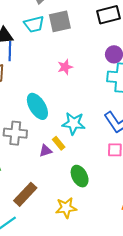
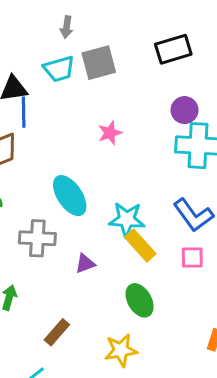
yellow rectangle: (59, 143) -> (140, 245), moved, size x1.5
brown rectangle: (25, 194) -> (57, 332), size x0.7

